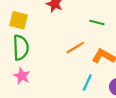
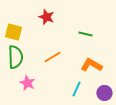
orange line: (75, 48) -> (52, 57), moved
pink star: (22, 76) -> (27, 83), moved

